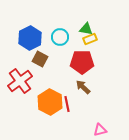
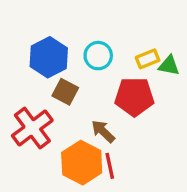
green triangle: (86, 29) -> (169, 65), moved
brown arrow: (83, 87) -> (103, 131), moved

